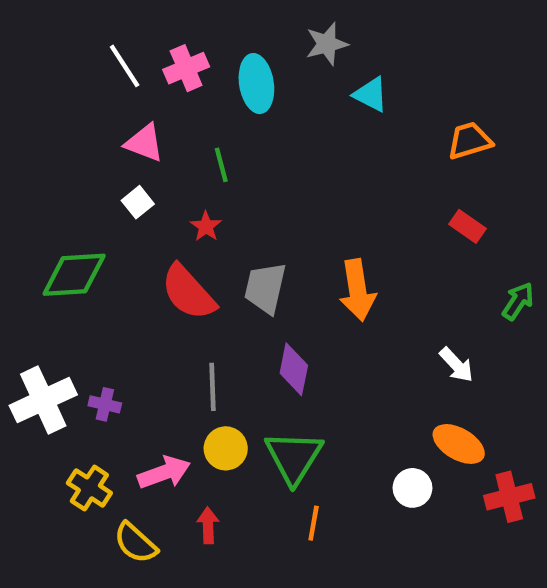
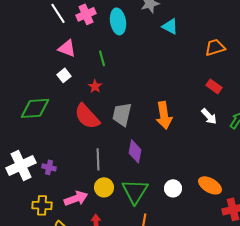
white arrow: (456, 365) -> (209, 116), moved
yellow cross: (89, 488) -> (42, 205), turned -30
white circle: (413, 488) -> (173, 188), moved

